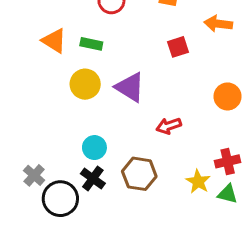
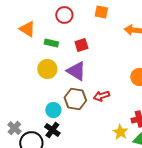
orange triangle: (54, 41) -> (27, 29), moved
red square: (178, 47) -> (81, 45), moved
brown hexagon: (139, 174) -> (75, 99), moved

